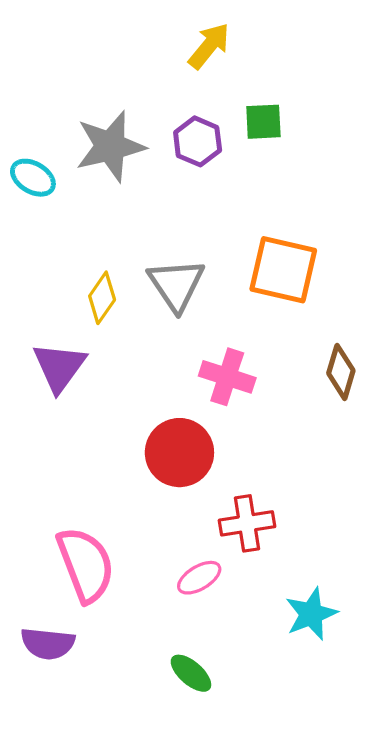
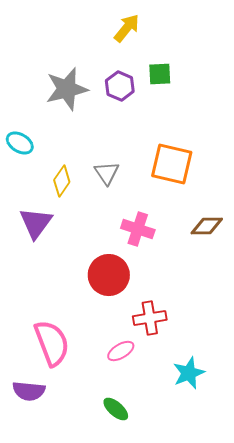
cyan ellipse: (33, 178) -> (20, 143), moved
gray triangle: (176, 285) -> (107, 173), size x0.7
brown diamond: (341, 372) -> (207, 226), turned 72

